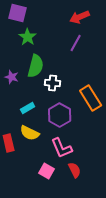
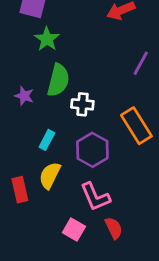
purple line: (76, 43) -> (141, 63), moved
cyan rectangle: (28, 108) -> (47, 140), turned -32
yellow semicircle: (30, 133) -> (50, 175), turned 90

